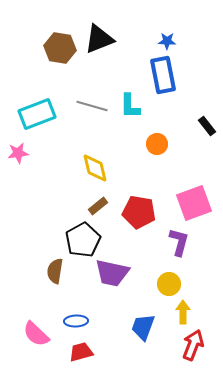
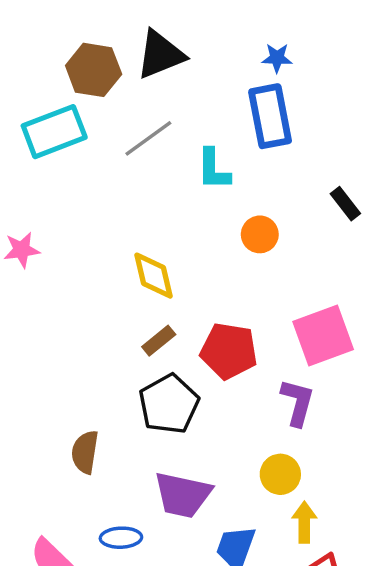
gray line: (92, 106) -> (148, 138), moved, turned -52
cyan rectangle: (37, 114) -> (54, 132), moved
black pentagon: (83, 240) -> (169, 404), moved
purple trapezoid: (112, 273) -> (183, 495), moved

